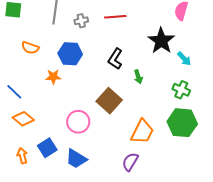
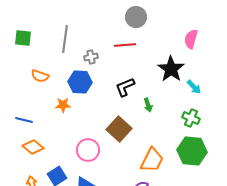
gray cross: (81, 21) -> (91, 57), moved
black L-shape: (115, 59) -> (125, 87), turned 35
blue line: (14, 92) -> (24, 120), turned -30

